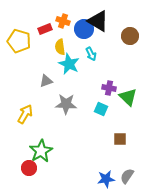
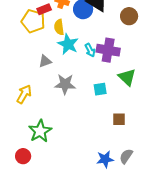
yellow pentagon: (19, 41) -> (33, 21), moved
cyan arrow: (91, 54) -> (90, 50), moved
purple cross: (109, 88) -> (108, 50), moved, size x1.6
cyan square: (101, 109) -> (100, 89), turned -32
red circle: (29, 168) -> (23, 156), moved

